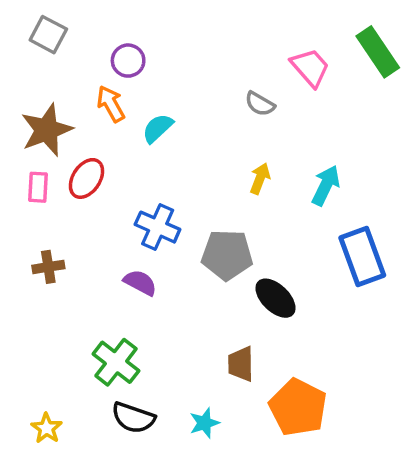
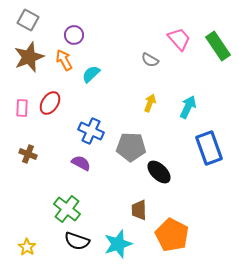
green rectangle: (378, 52) -> (218, 46), moved
brown star: (47, 130) -> (29, 57), moved
brown cross: (48, 267) -> (28, 154), turned 30
cyan star: (204, 423) -> (118, 244), size x1.6

